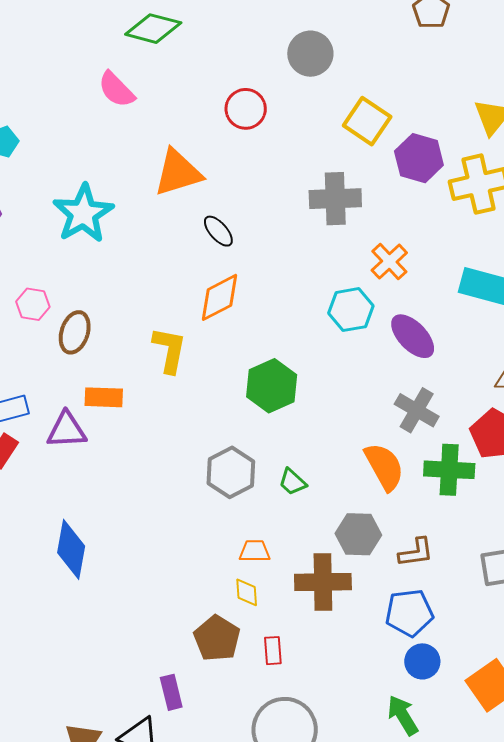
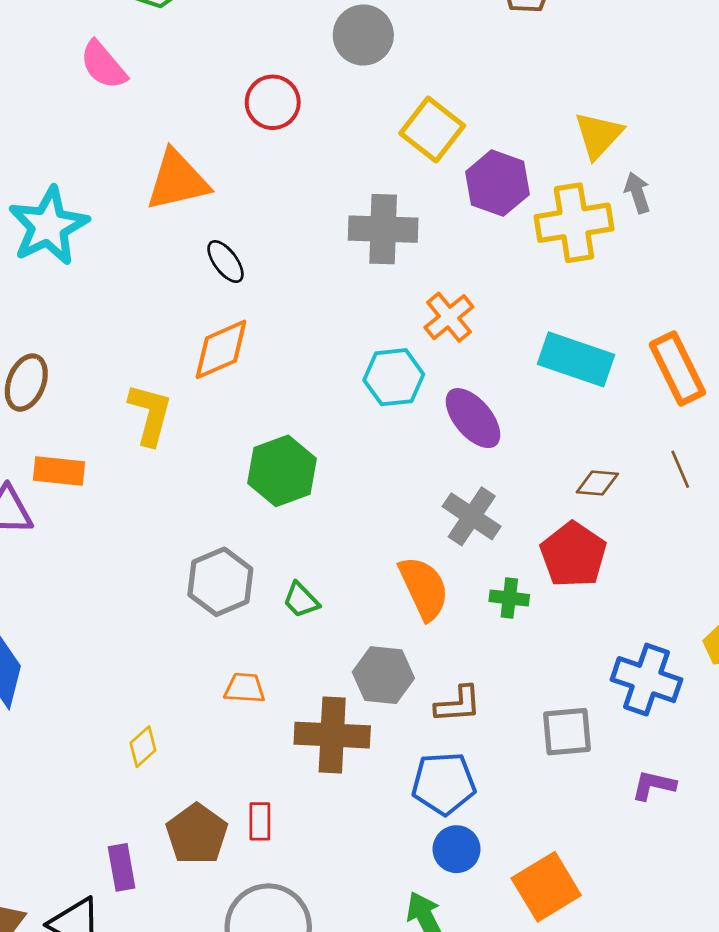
green cross: (449, 470) -> (509, 598), size x0.6
yellow diamond: (247, 592) -> (143, 747), moved, turned 48
brown pentagon: (217, 638) -> (197, 834), moved

